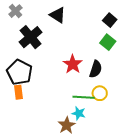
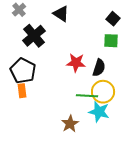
green square: (108, 42) -> (111, 41), turned -35
red star: (73, 64) -> (76, 63), turned -30
yellow circle: (100, 93) -> (103, 92), size x1.5
cyan star: (79, 113) -> (99, 112), moved, size x1.5

